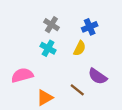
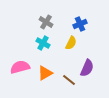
purple semicircle: (98, 76) -> (87, 68), turned -102
orange triangle: (45, 98) -> (45, 73), moved

